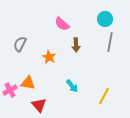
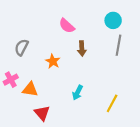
cyan arrow: (72, 86) -> (78, 93), turned 64
pink cross: (10, 90) -> (11, 80), moved

